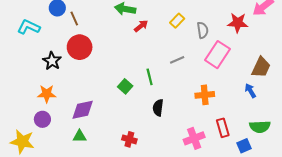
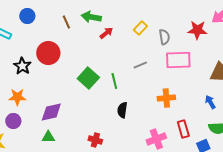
brown line: (74, 19) -> (66, 22), moved
pink rectangle: (217, 55) -> (178, 60), turned 55
green square: (125, 86) -> (88, 78), moved, size x1.5
blue arrow: (250, 91) -> (210, 102), moved

